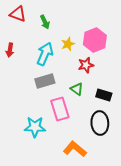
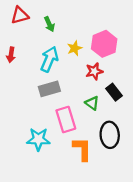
red triangle: (18, 14) -> (20, 15), turned -36
green triangle: (77, 89) -> (92, 103), moved
black rectangle: (104, 95) -> (114, 92), moved, turned 35
orange L-shape: (75, 149) -> (82, 149), moved, turned 50

